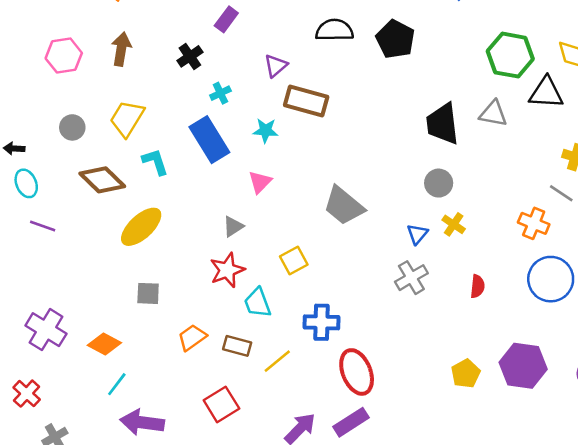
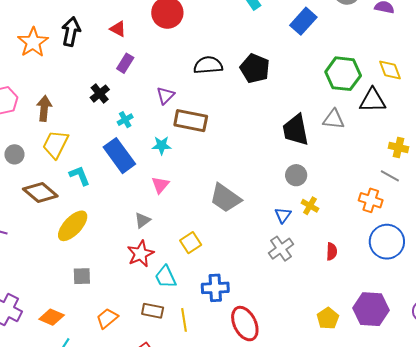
brown arrow: (121, 49) -> (44, 108), moved
orange trapezoid: (192, 337) -> (107, 318), moved
yellow line: (277, 361) -> (184, 320), turned -55

